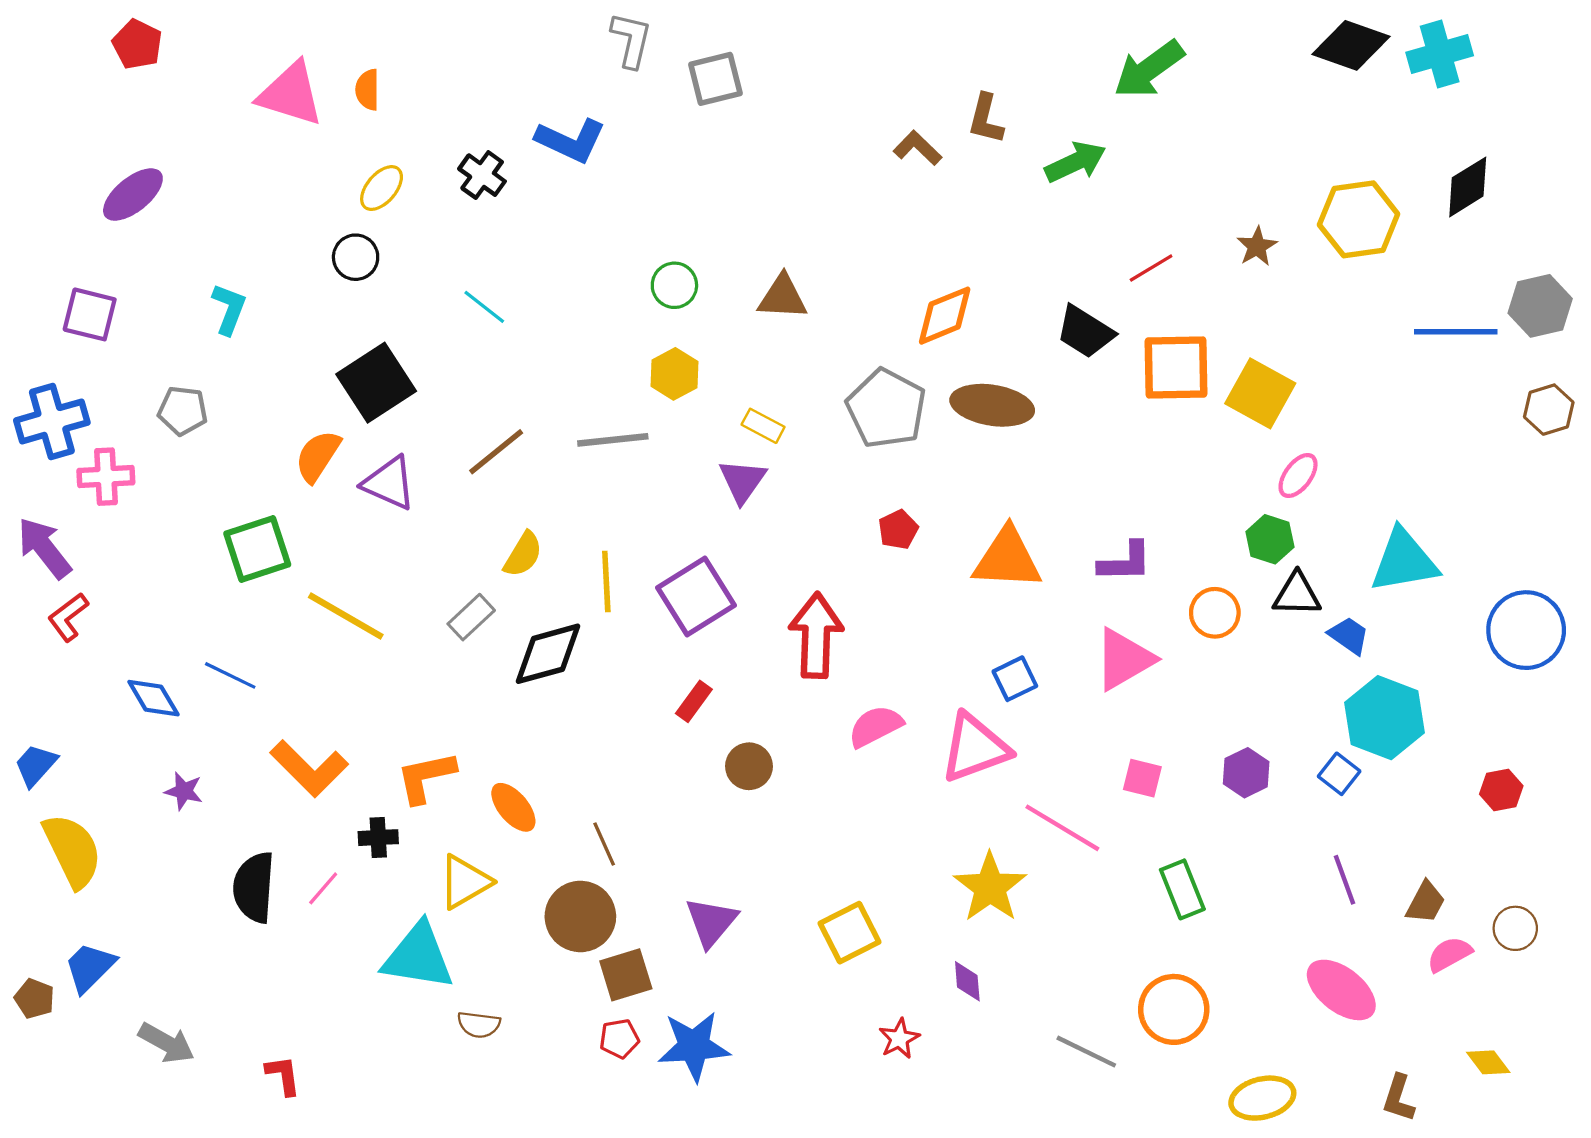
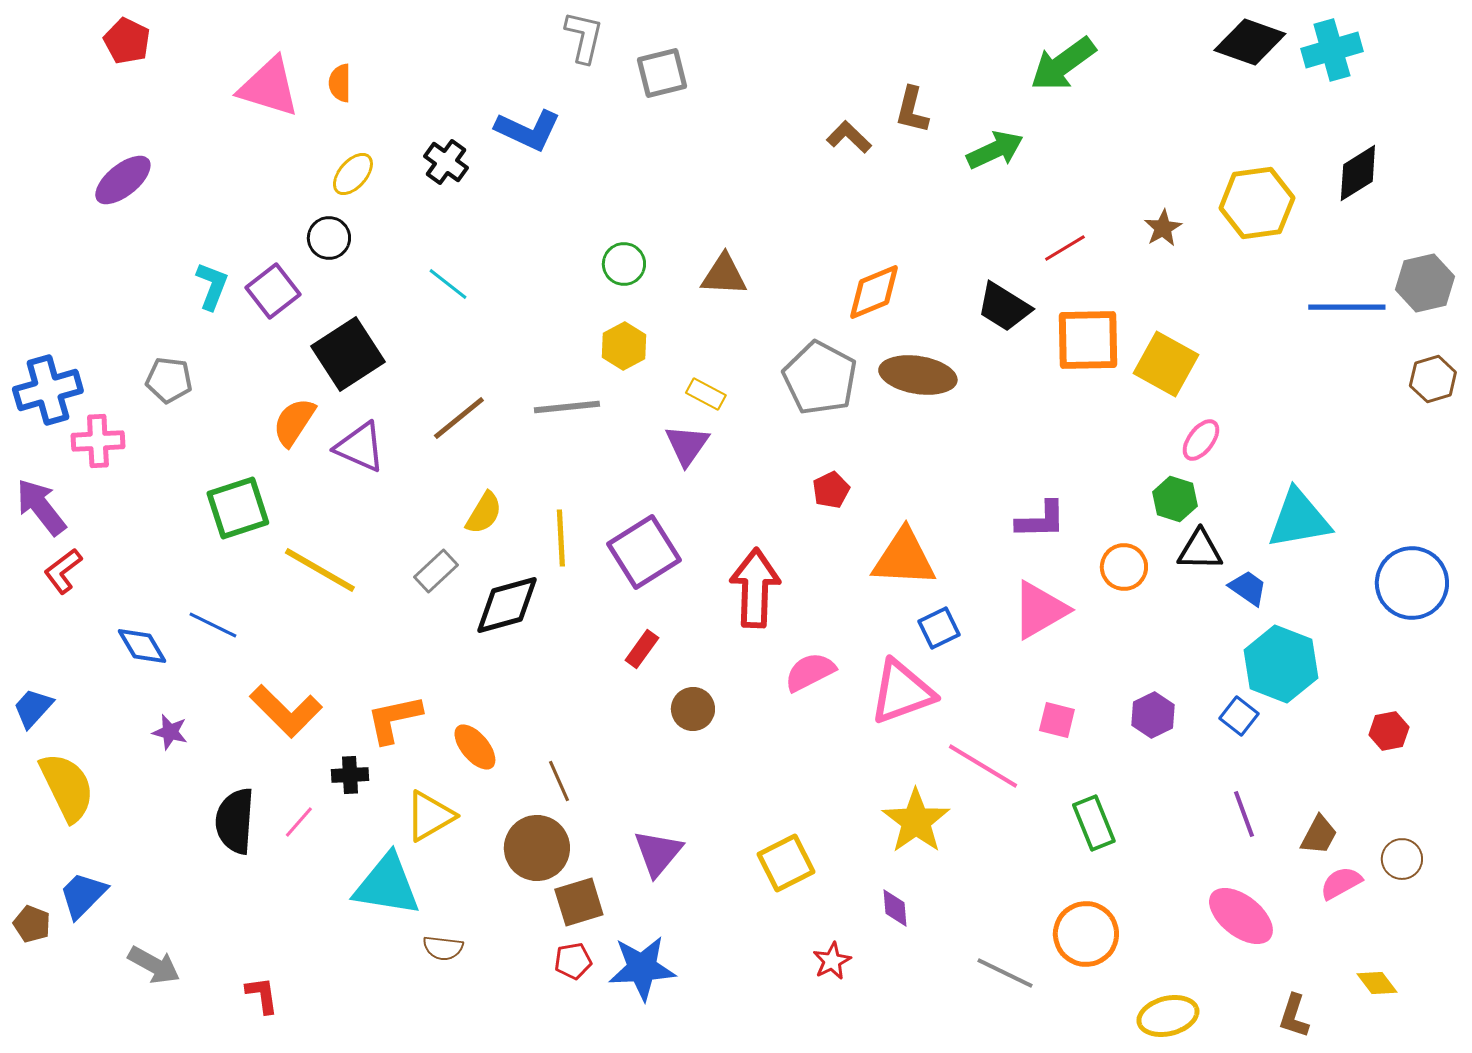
purple square: (90, 314) -> (273, 291), moved, turned 38
orange triangle: (1007, 559) -> (904, 558), moved

